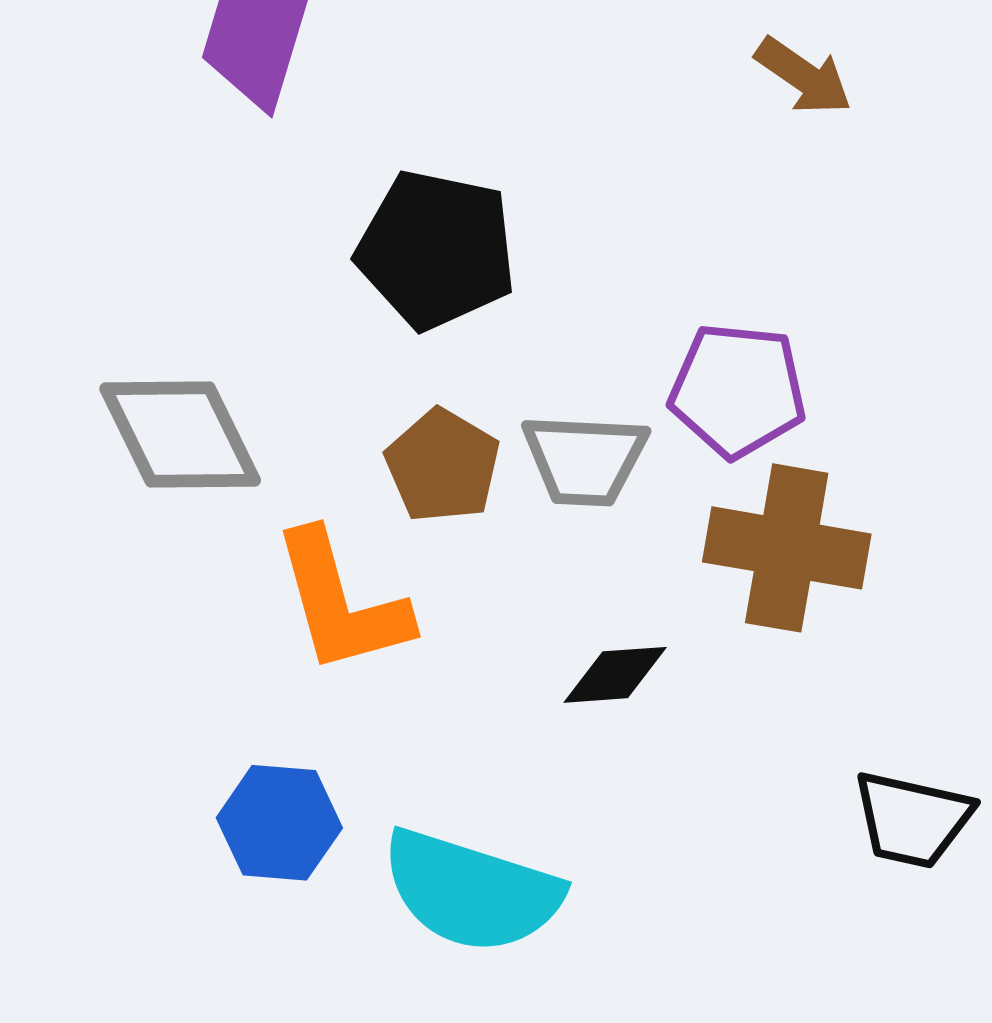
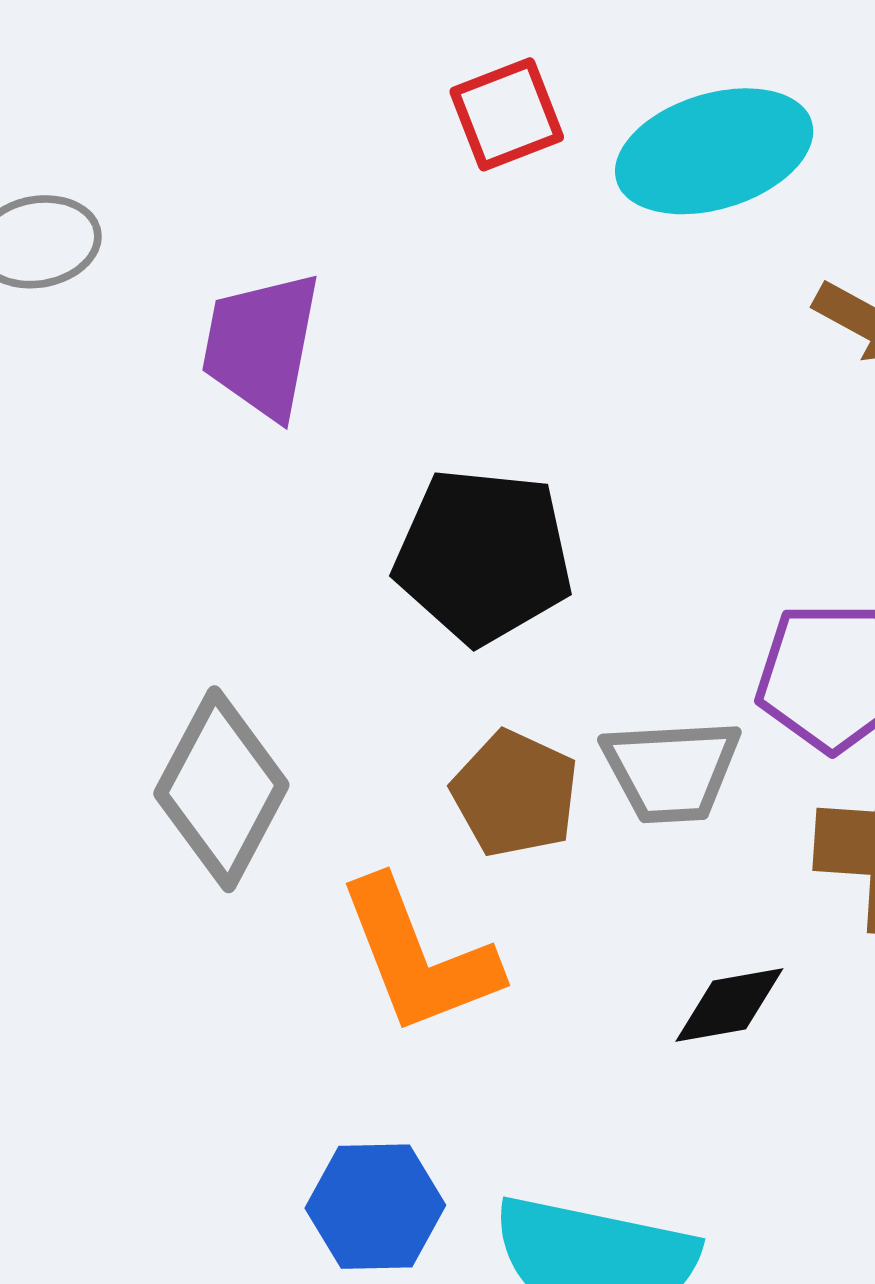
gray diamond: (180, 435) -> (221, 789), turned 60

